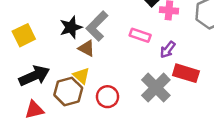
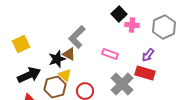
black star: (71, 27) -> (57, 59), moved
pink rectangle: (140, 35) -> (110, 54), moved
purple arrow: (168, 50) -> (148, 55), moved

